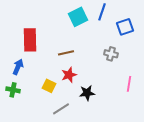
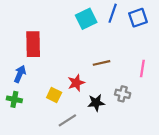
blue square: (125, 27) -> (138, 18), moved
brown line: (66, 53) -> (102, 63), moved
gray cross: (111, 54) -> (123, 94), moved
pink line: (129, 84) -> (142, 68), moved

